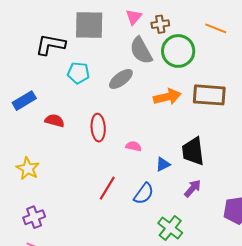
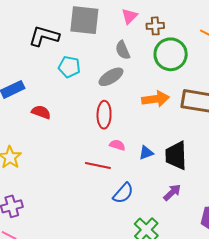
gray semicircle: (141, 51) -> (123, 50), moved, size x0.7
red ellipse: (98, 128) -> (104, 115), moved
blue triangle: (163, 164) -> (146, 153), moved
red line: (107, 188) -> (98, 166), moved, turned 65

